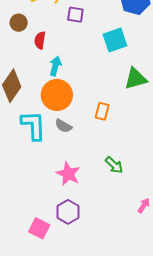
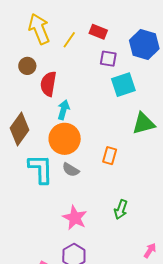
purple square: (75, 15) -> (108, 59), moved
red semicircle: (40, 40) -> (48, 84), size x1.4
green arrow: (114, 165) -> (121, 210), turned 66

